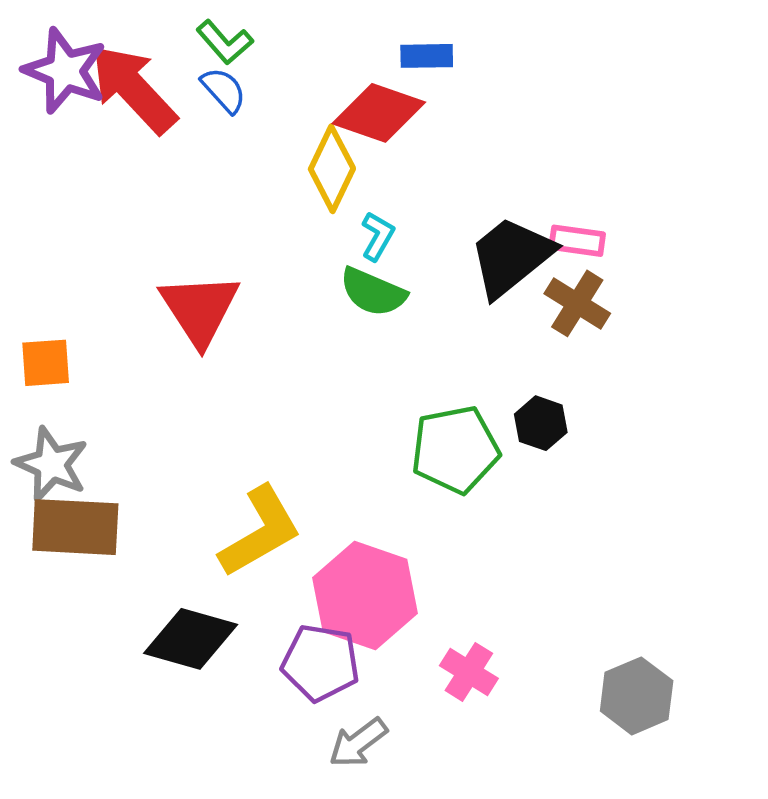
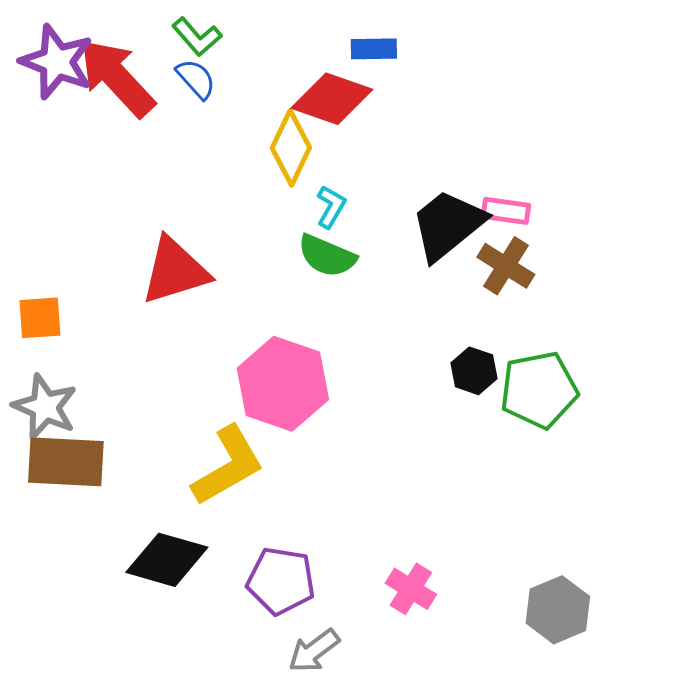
red triangle: (200, 309) -> (175, 271), turned 46
green pentagon: (455, 449) -> (539, 390), moved
pink hexagon: (365, 596) -> (283, 384), moved

